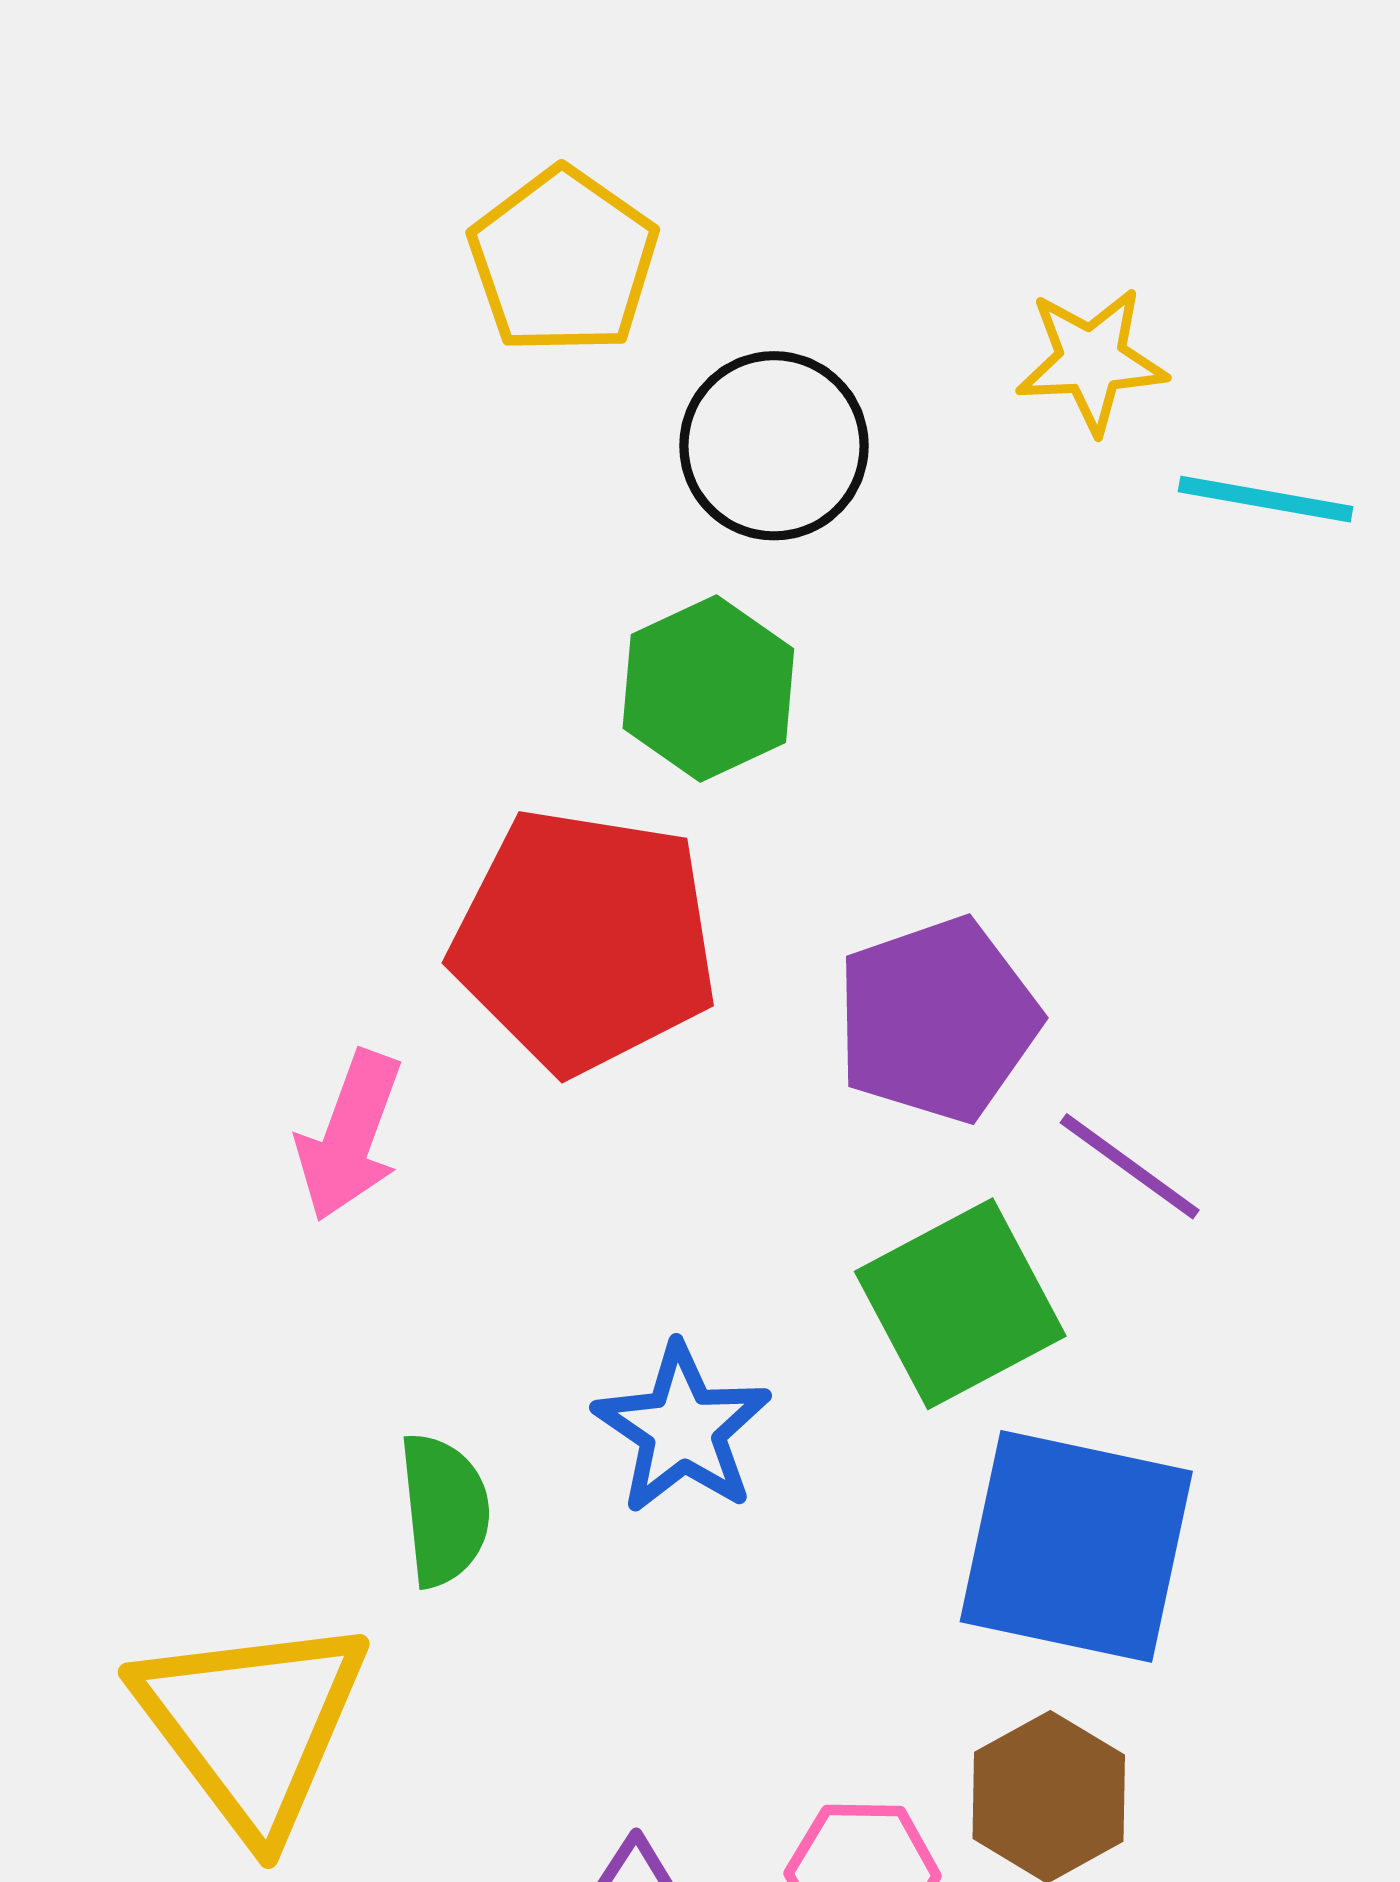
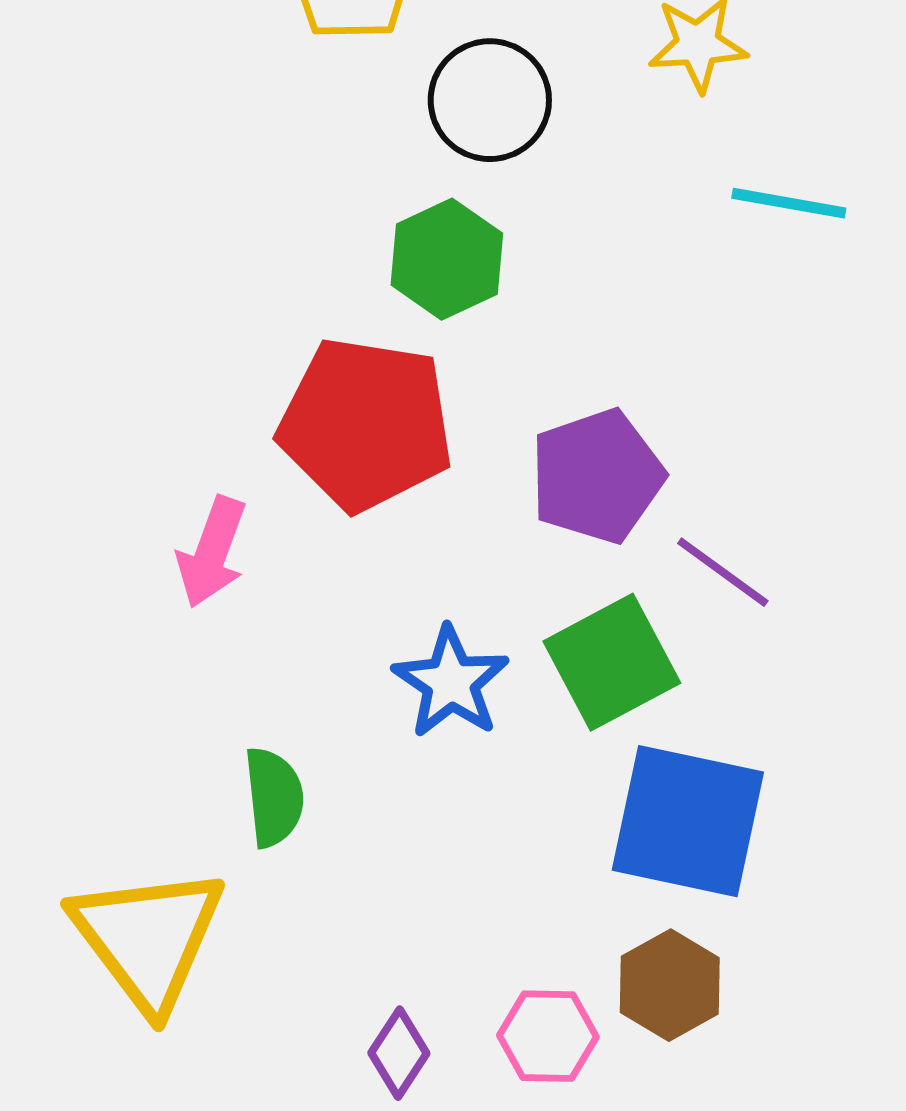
cyan line: (1266, 499) -> (789, 203), moved
blue star: (682, 1429) -> (451, 682), moved

